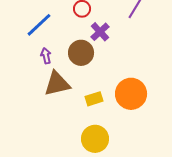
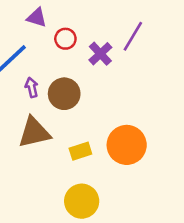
purple cross: (100, 32) -> (100, 54), moved
purple arrow: (46, 56) -> (32, 87), moved

